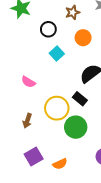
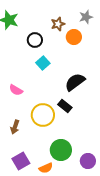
orange circle: (83, 38) -> (74, 37), moved
green circle: (76, 127) -> (61, 150), moved

